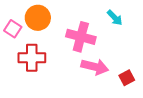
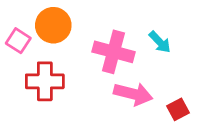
cyan arrow: (115, 18) -> (160, 42), moved

